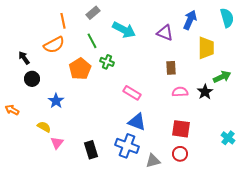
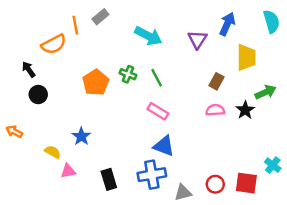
gray rectangle: (93, 13) -> (100, 17), moved
purple triangle: (165, 33) -> (197, 39), turned 42
green line: (92, 41) -> (157, 78), moved
orange semicircle: (54, 45) -> (54, 44), moved
brown rectangle: (171, 68) -> (216, 81), moved, turned 32
blue star: (56, 101) -> (81, 136), moved
red square: (181, 129) -> (246, 183), moved
pink triangle: (57, 143) -> (68, 171), turned 40
blue cross: (127, 146) -> (152, 175), turned -30

